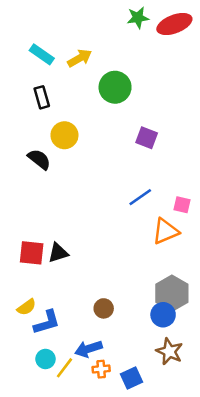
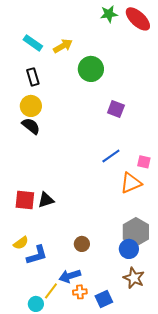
red ellipse: (174, 24) -> (138, 19), turned 64
yellow circle: (64, 135) -> (31, 106), moved
cyan circle: (46, 359) -> (36, 304), moved

